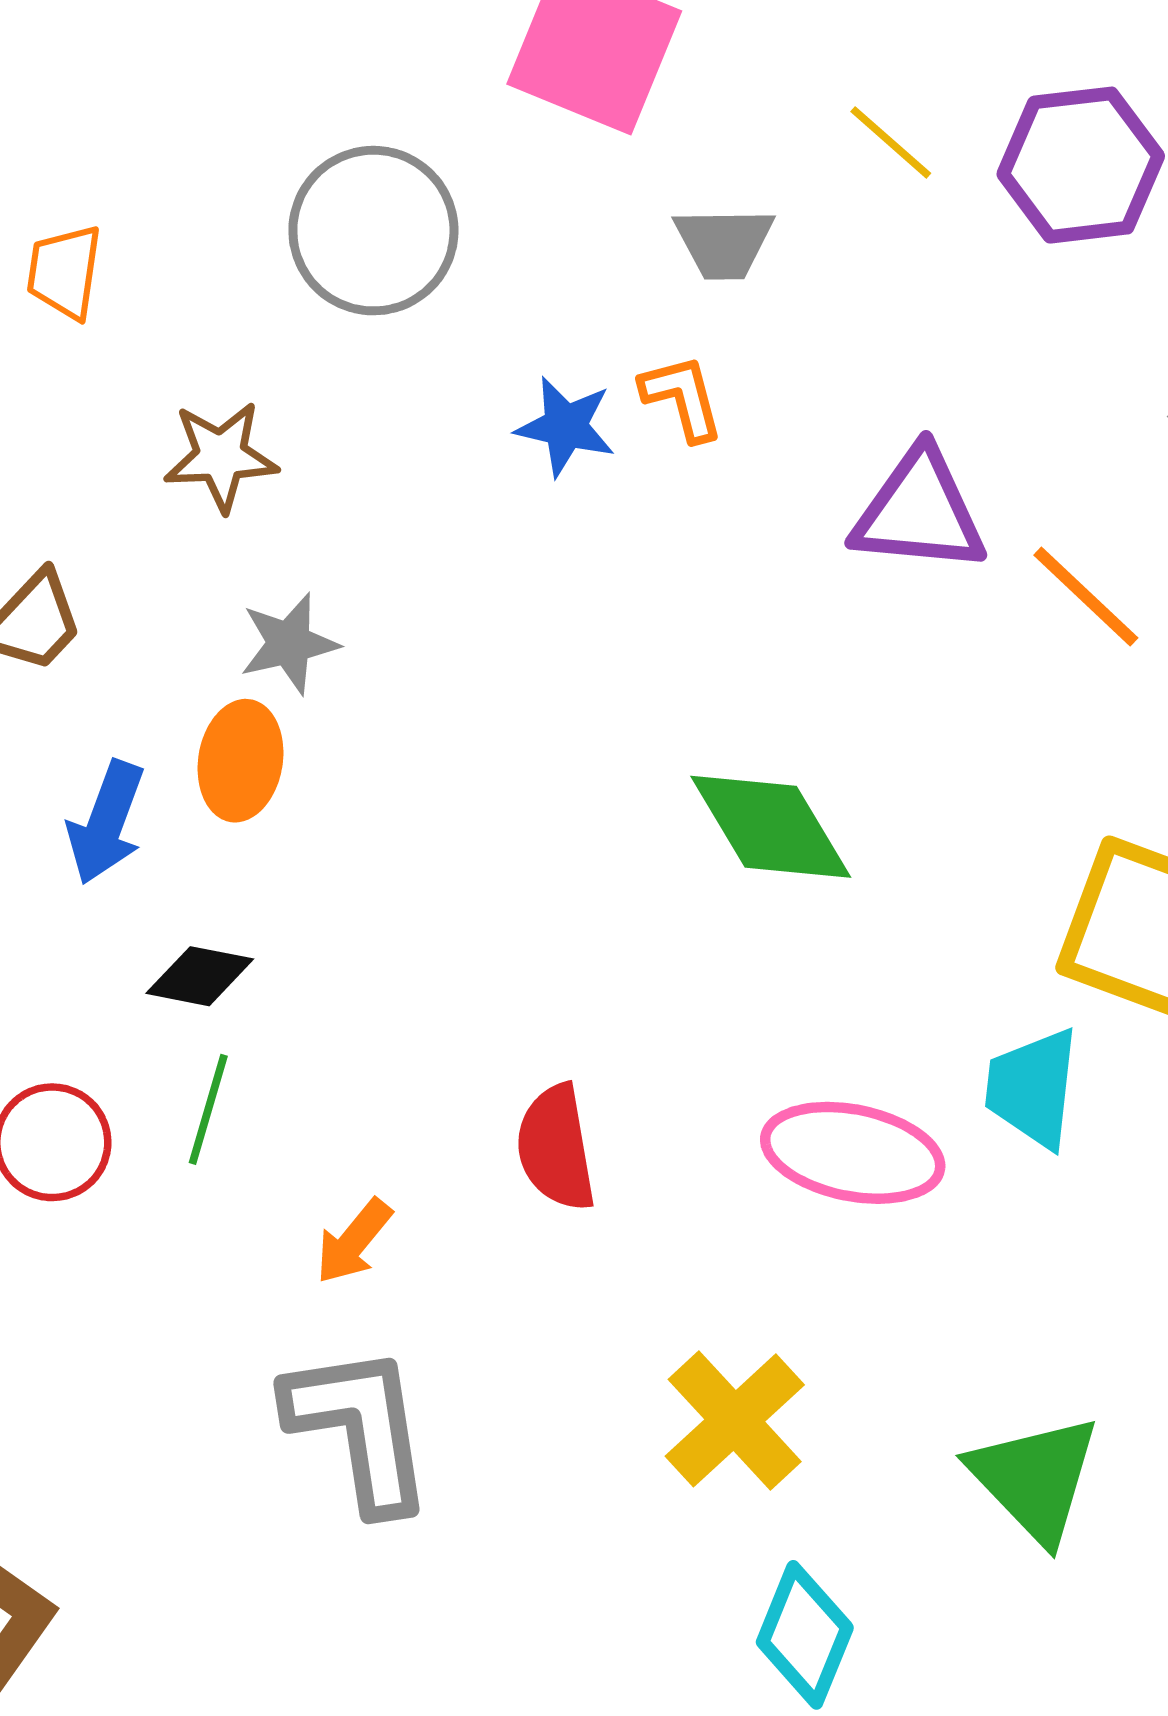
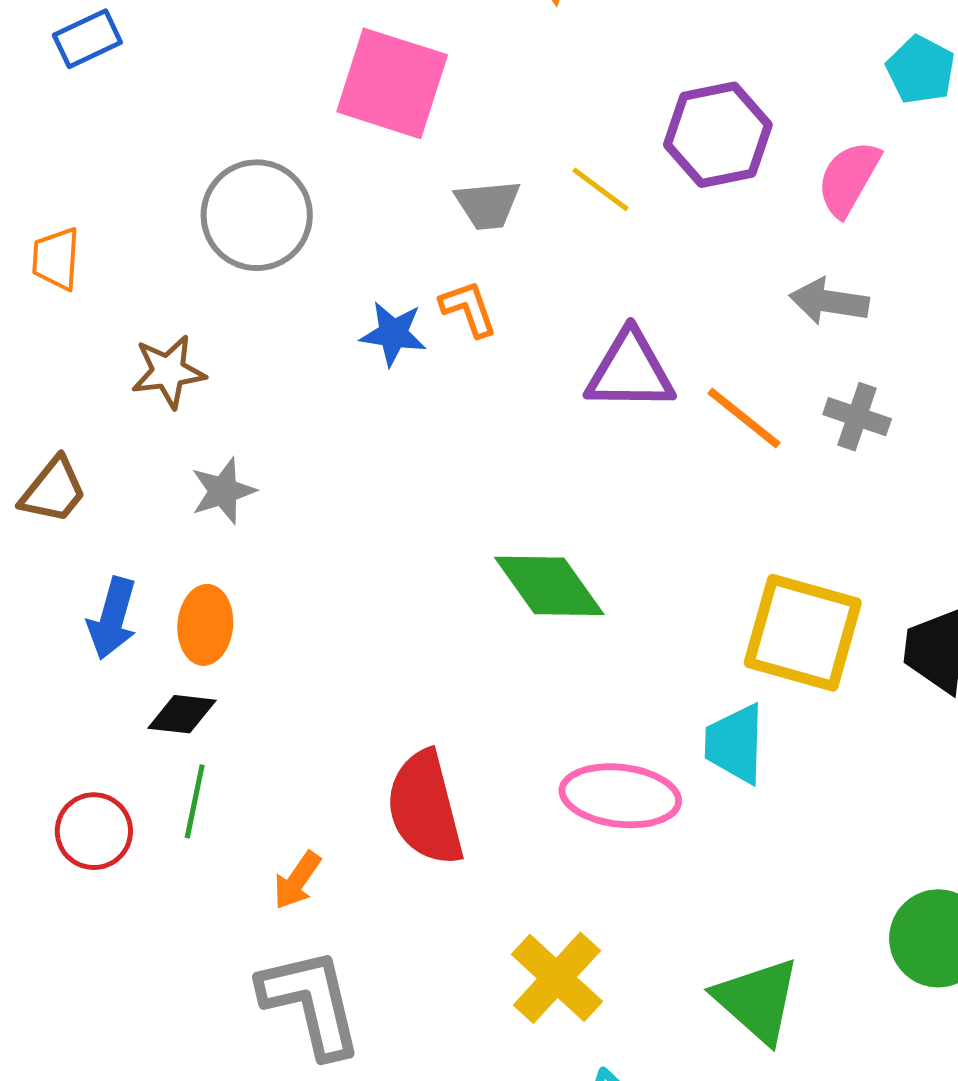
yellow line: (891, 142) -> (601, 189), moved
orange ellipse: (240, 761) -> (205, 625), moved
red semicircle: (556, 1148) -> (425, 808), size x1.4

